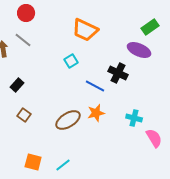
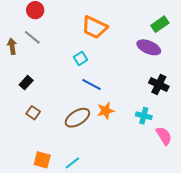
black cross: (118, 73) -> (159, 85), moved
blue line: (95, 86) -> (91, 85), moved

